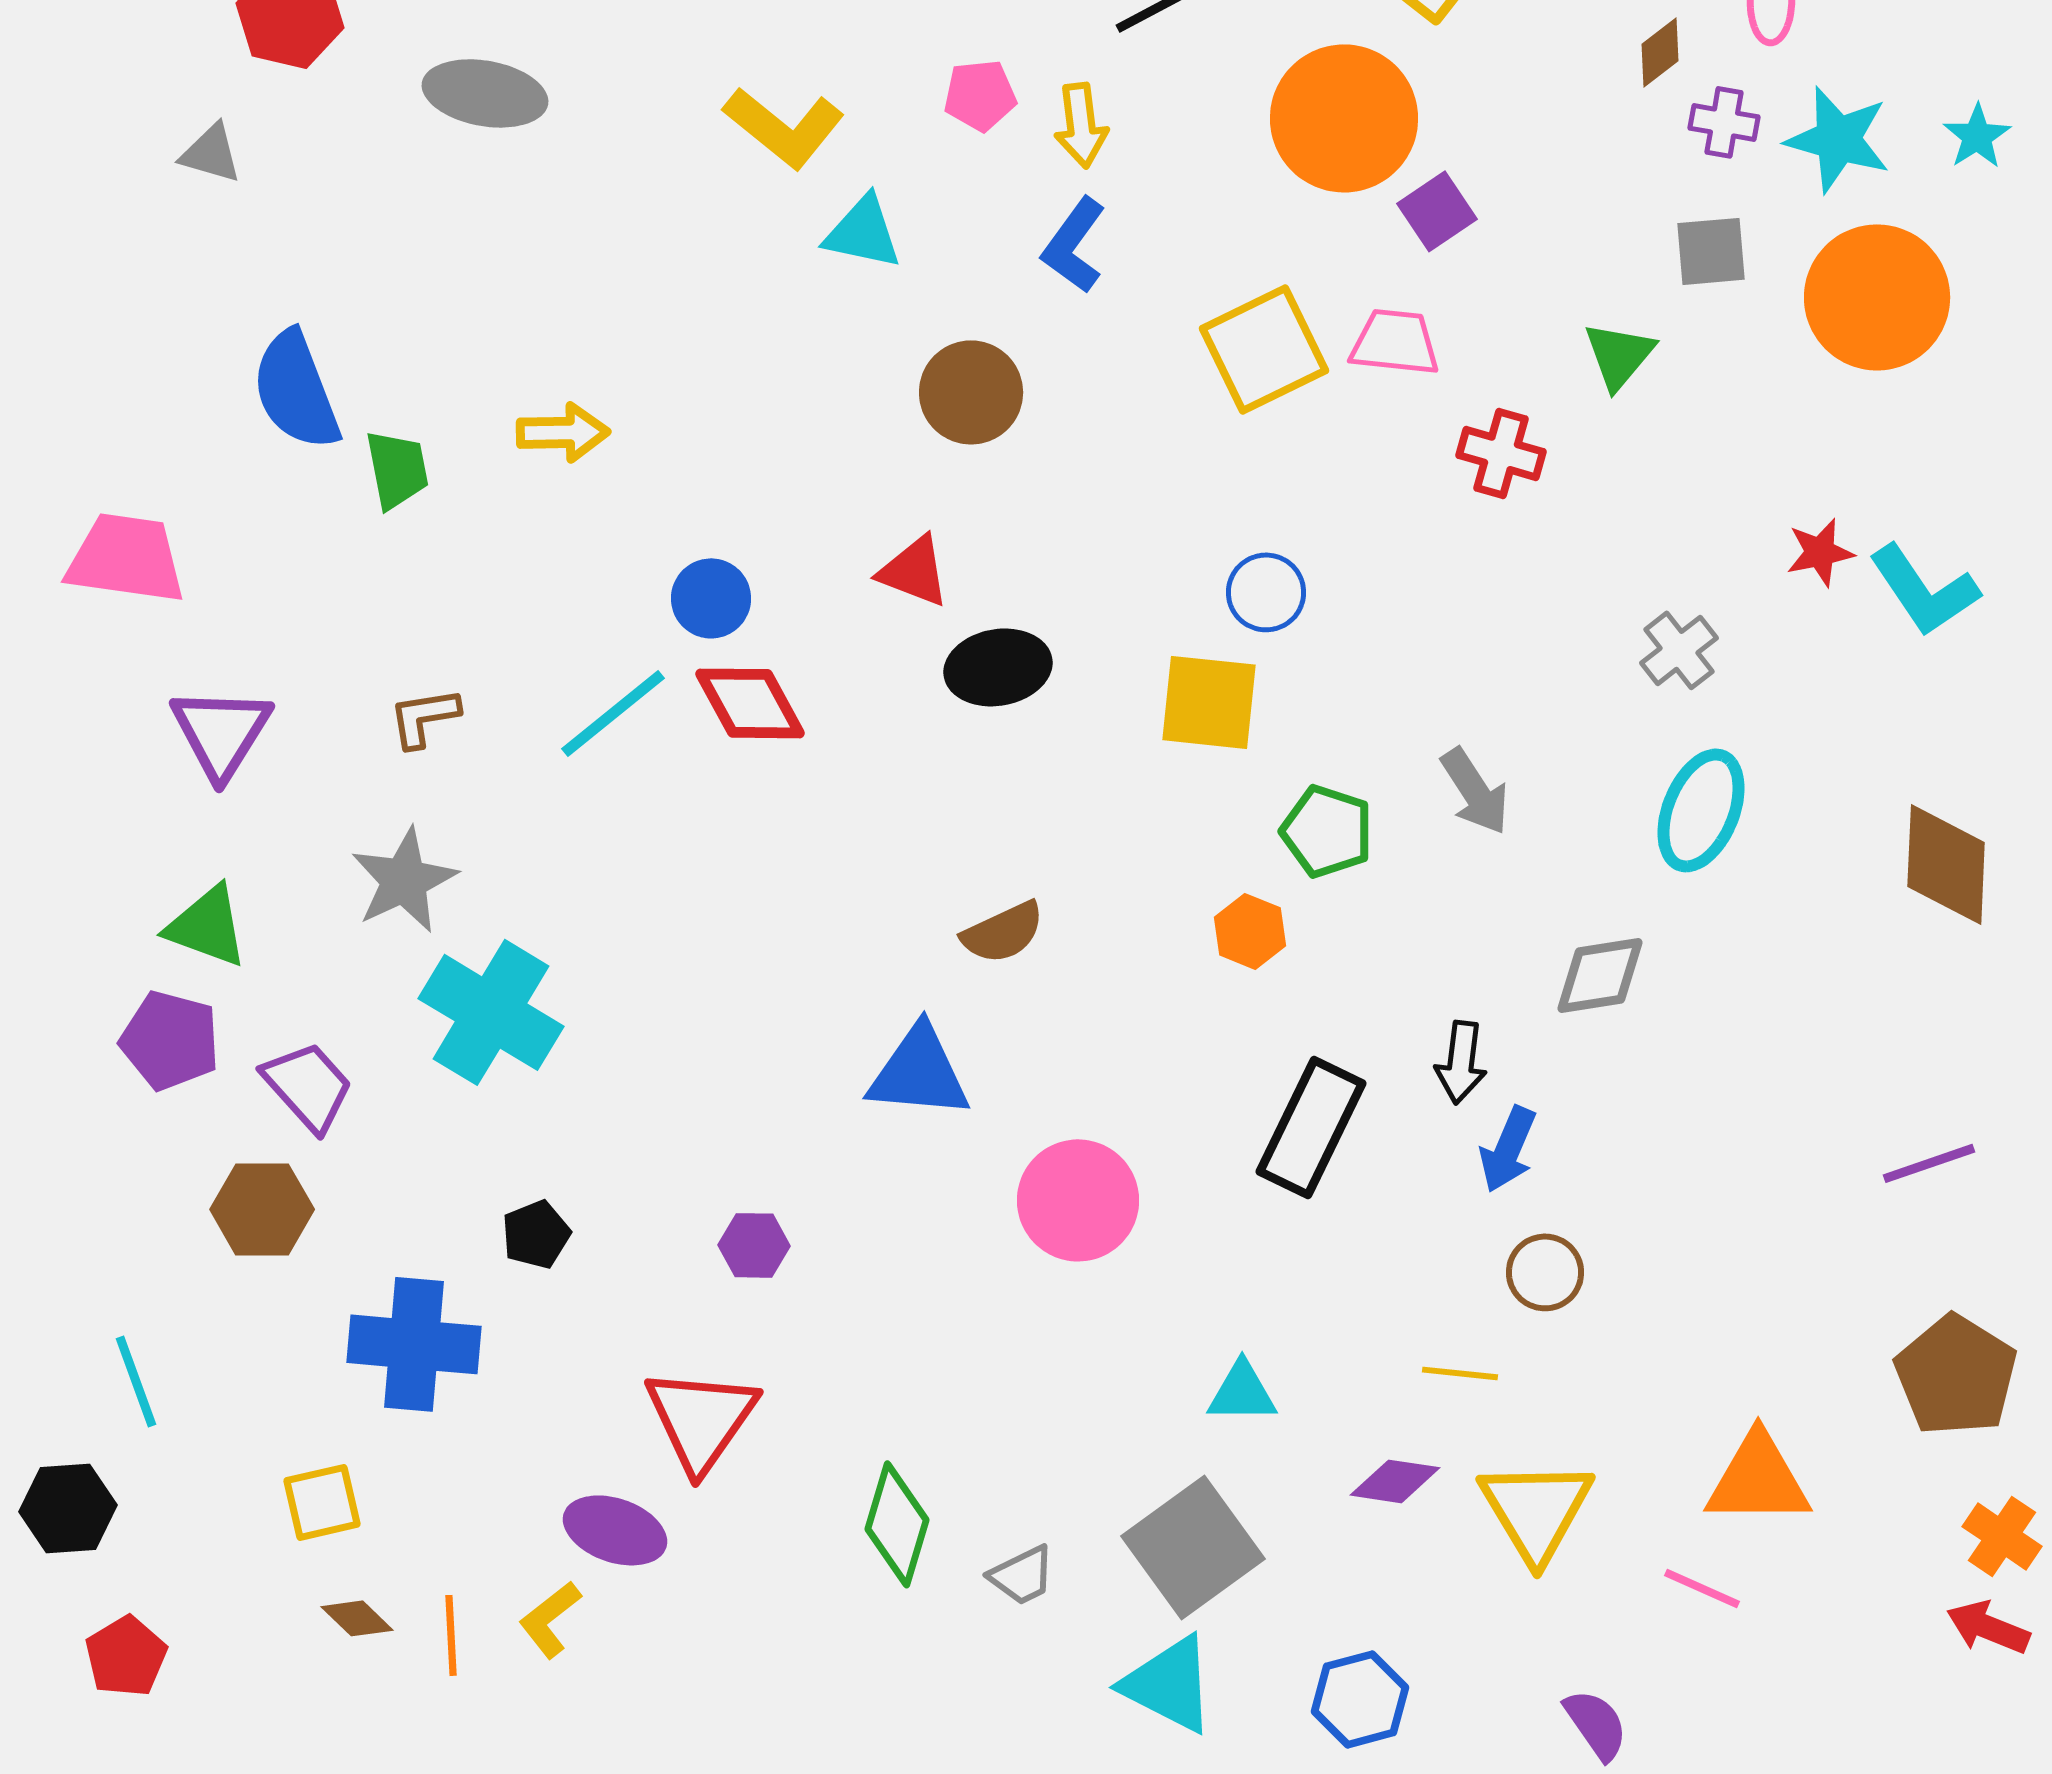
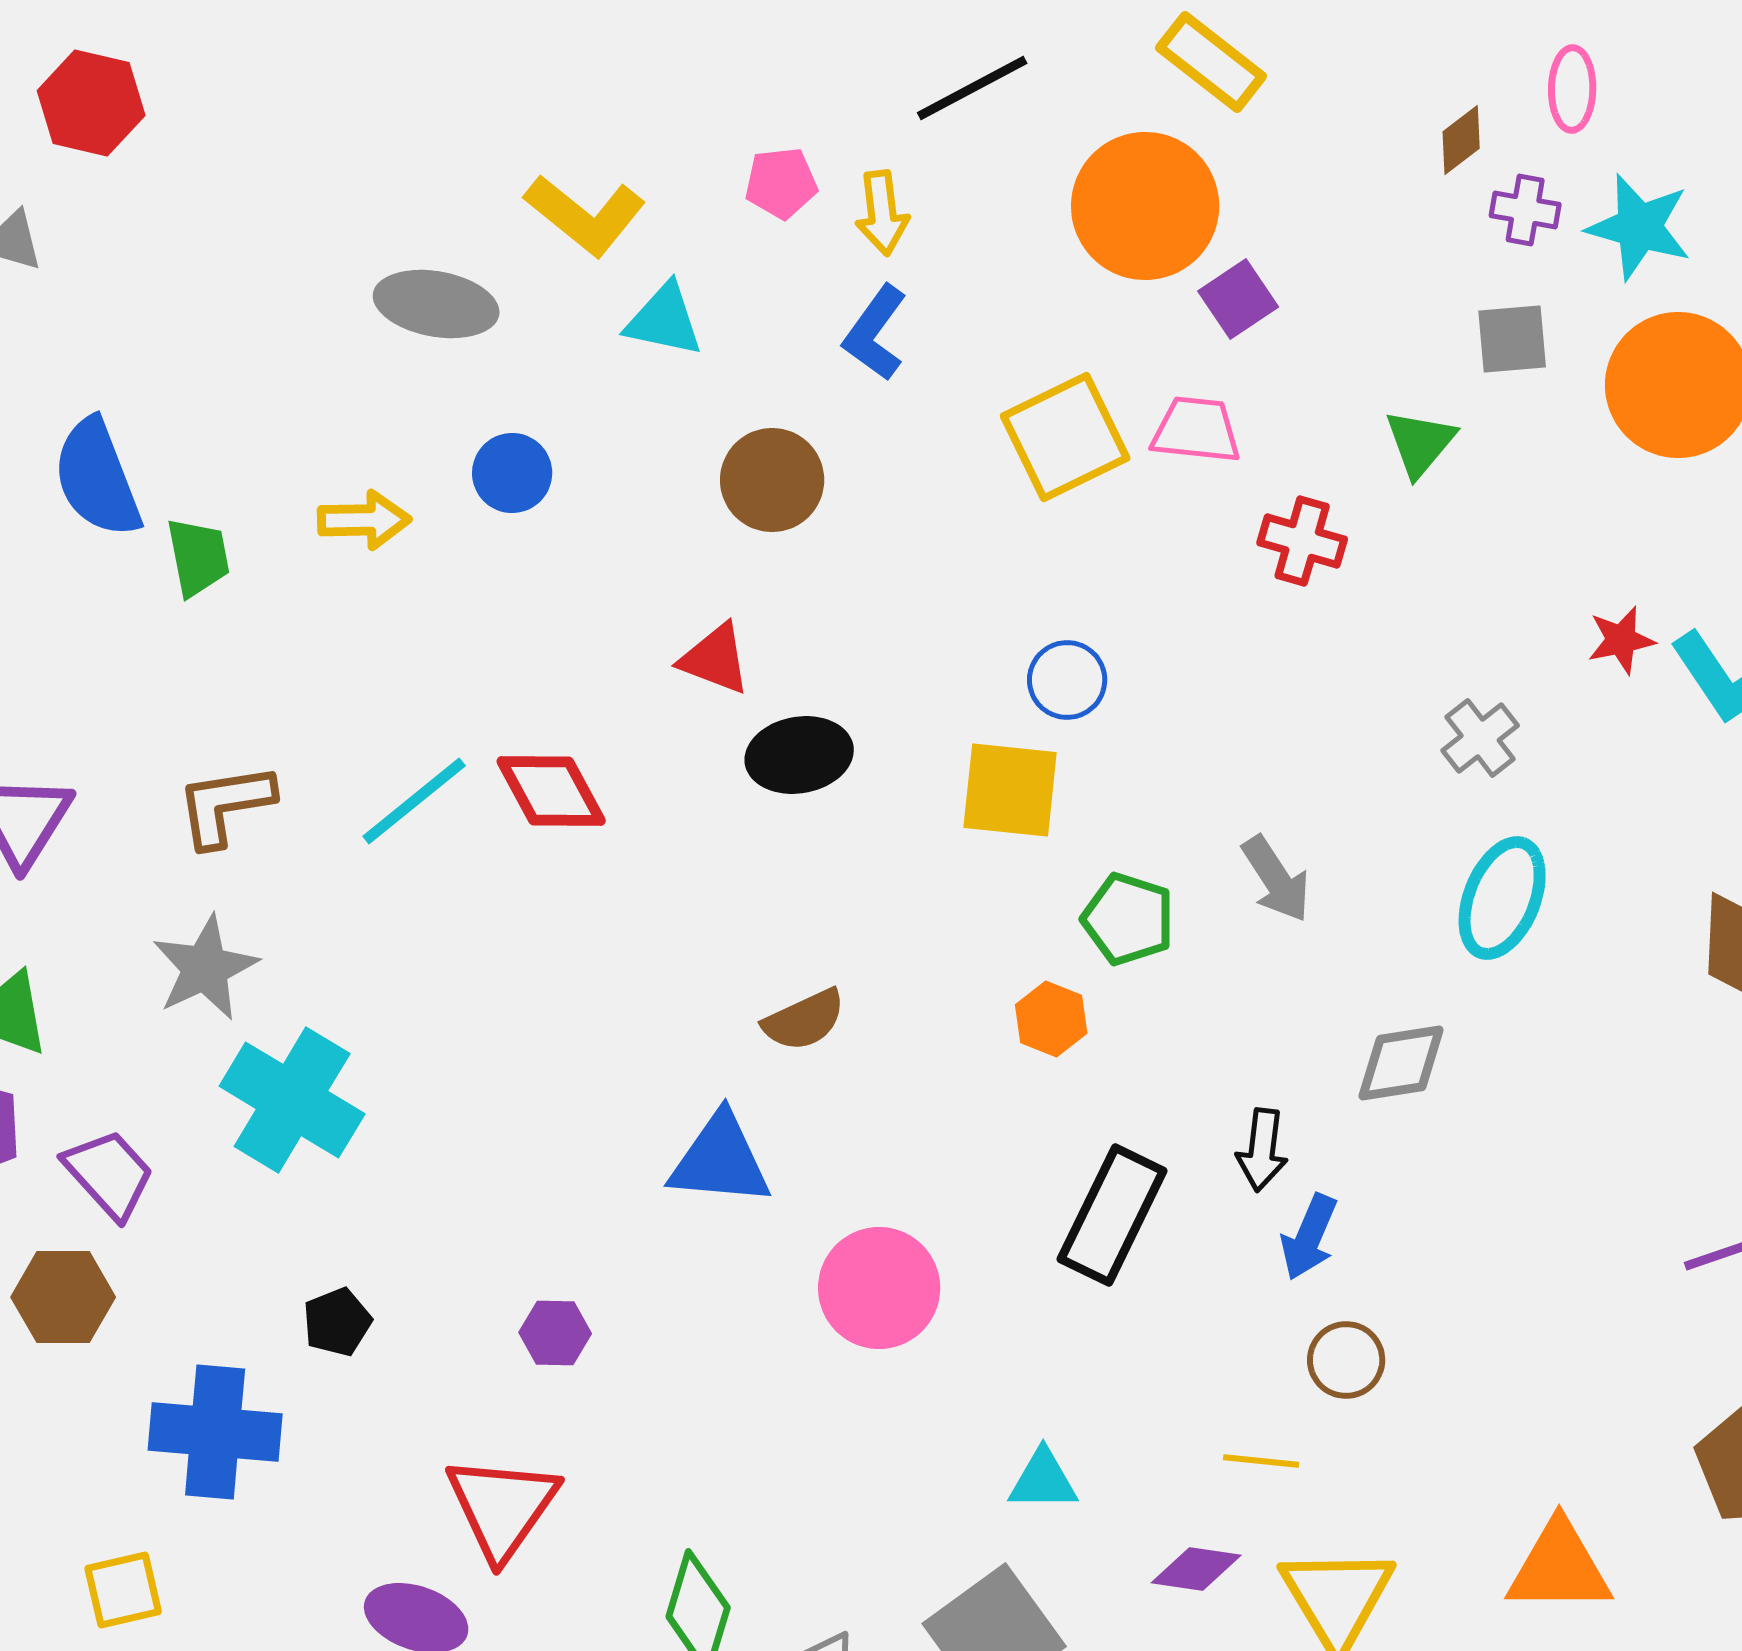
gray ellipse: (485, 93) -> (436, 304), moved
blue circle: (711, 598) -> (512, 473), moved
brown L-shape: (424, 717) -> (225, 805), size x1.4

